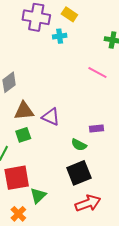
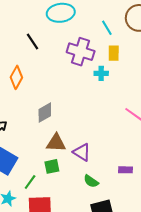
yellow rectangle: (69, 14) -> (114, 53), turned 49
green semicircle: (79, 145) -> (91, 181), moved

